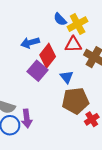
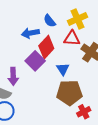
blue semicircle: (60, 19) -> (50, 21), moved
purple arrow: (27, 119) -> (13, 76), moved

